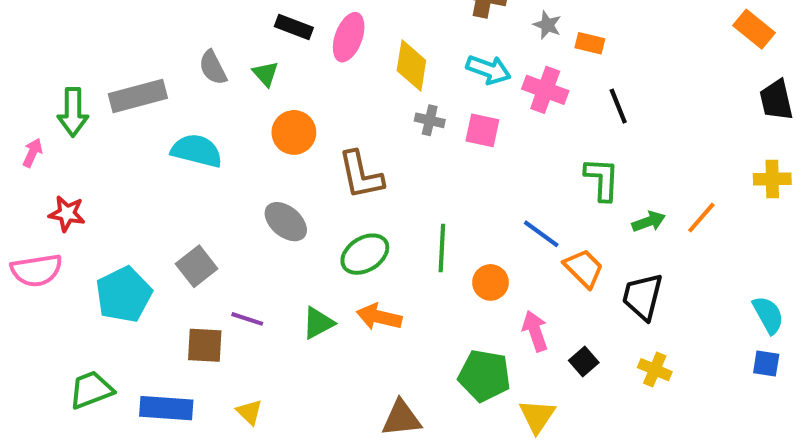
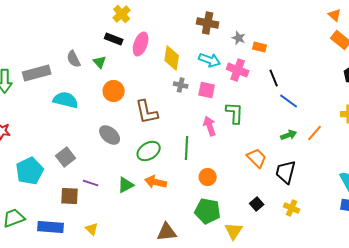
green L-shape: (602, 179) -> (235, 113), moved
blue line: (541, 234) -> (289, 101), moved
orange circle: (491, 282) -> (208, 177), moved
pink arrow: (535, 331) -> (210, 126), moved

